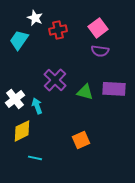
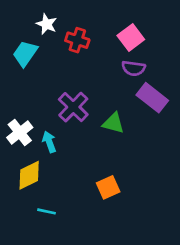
red cross: (58, 30) -> (77, 40), turned 30
purple rectangle: (114, 89) -> (152, 98), moved, turned 35

